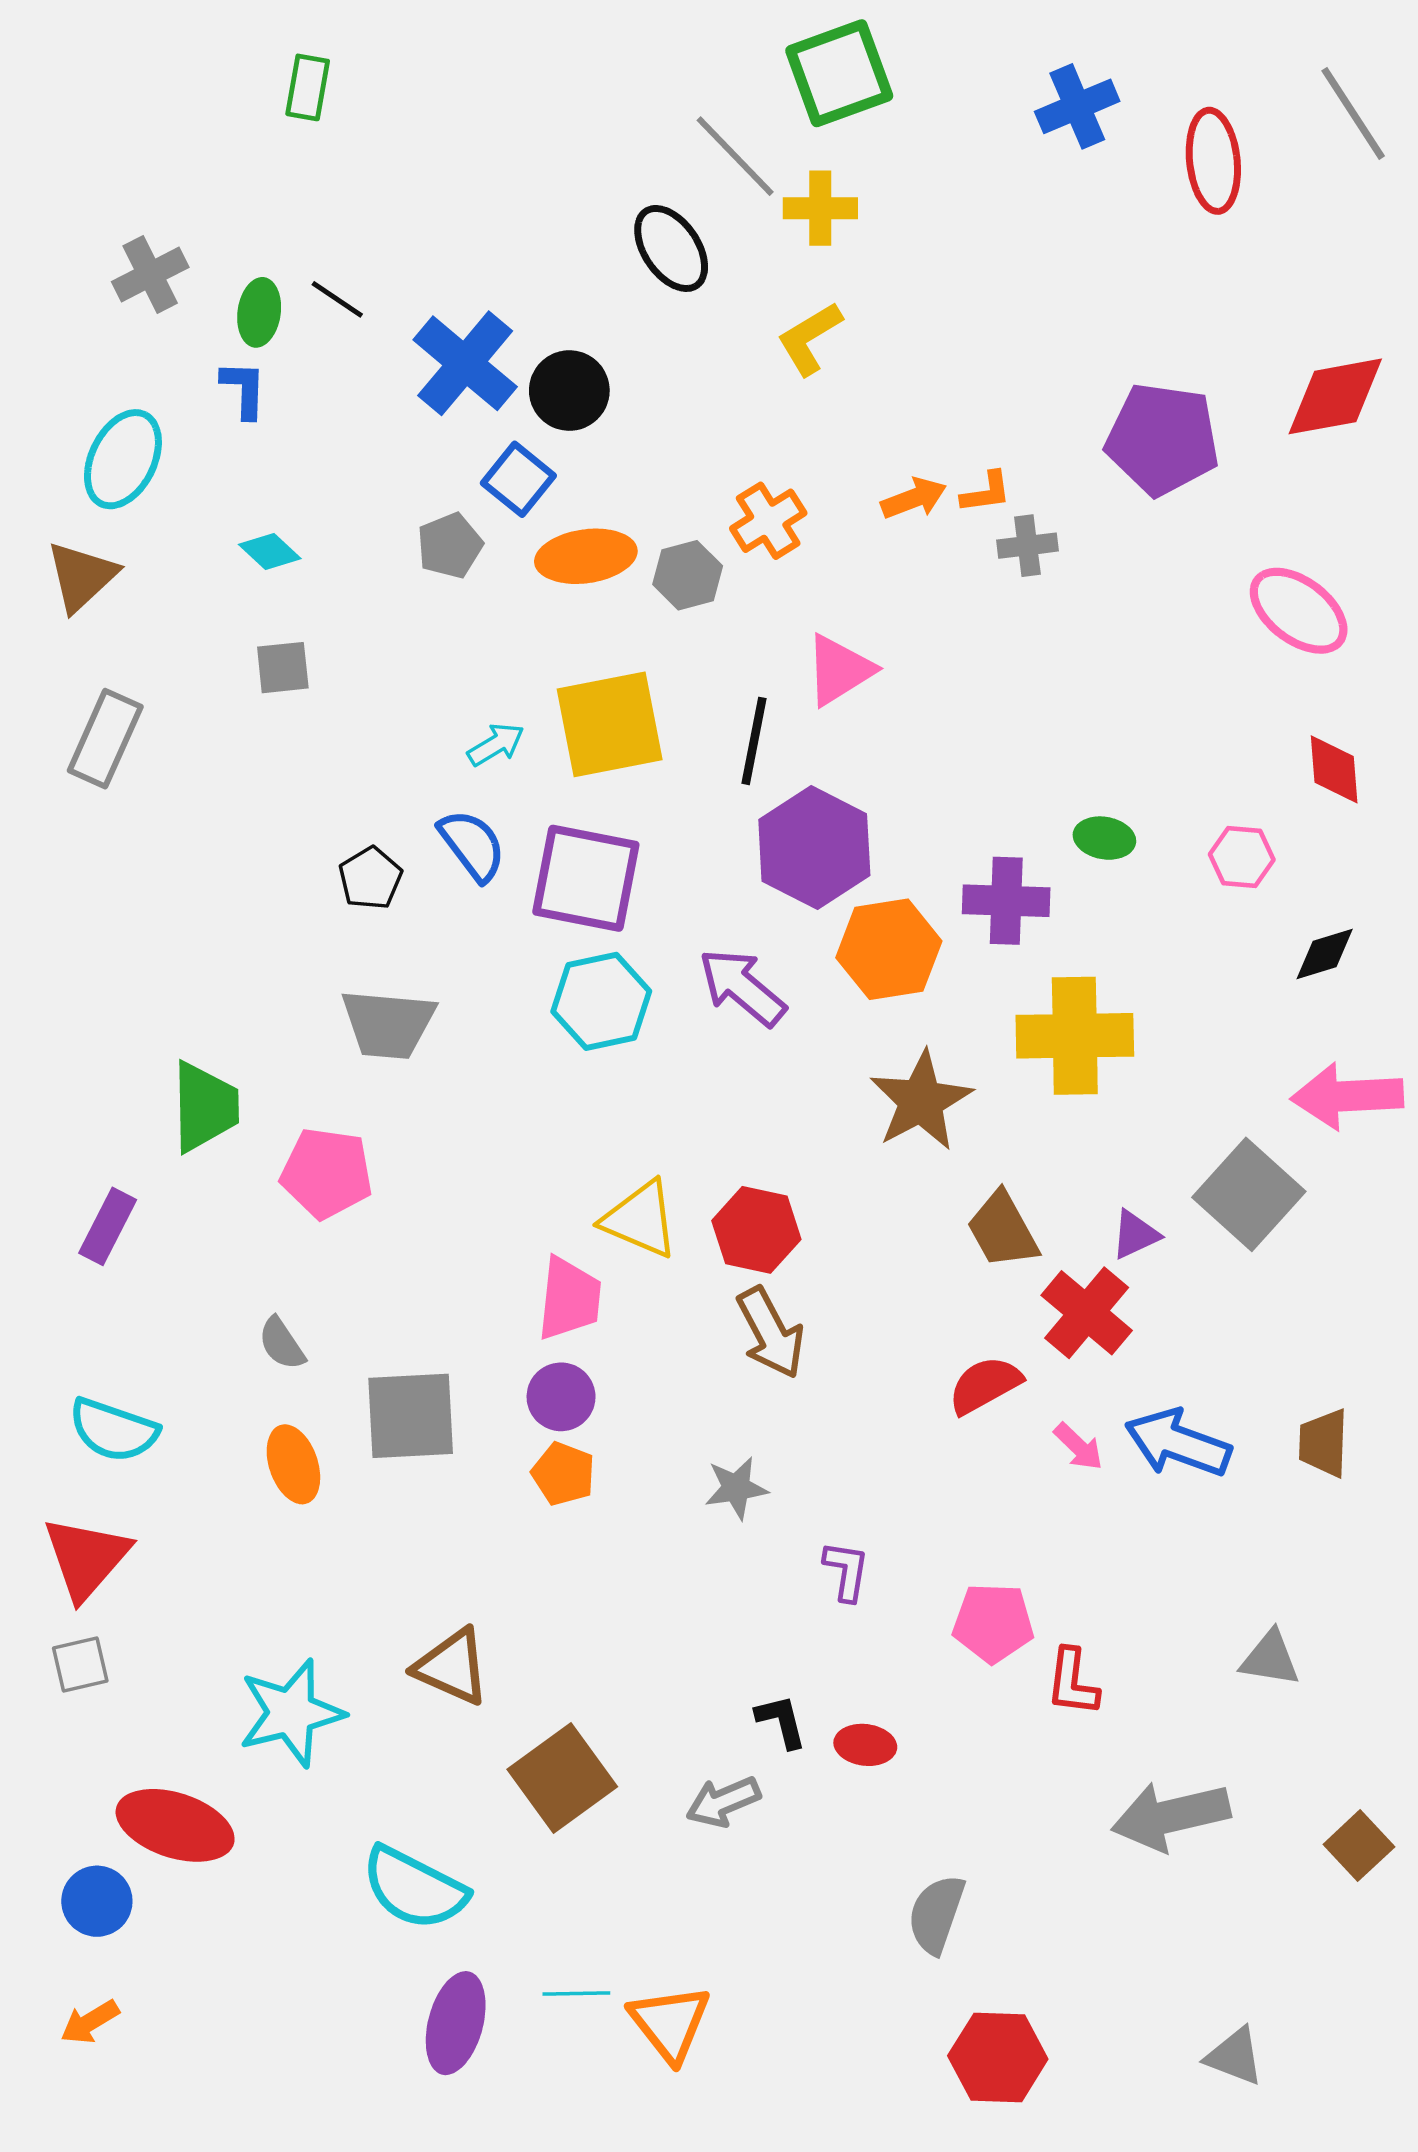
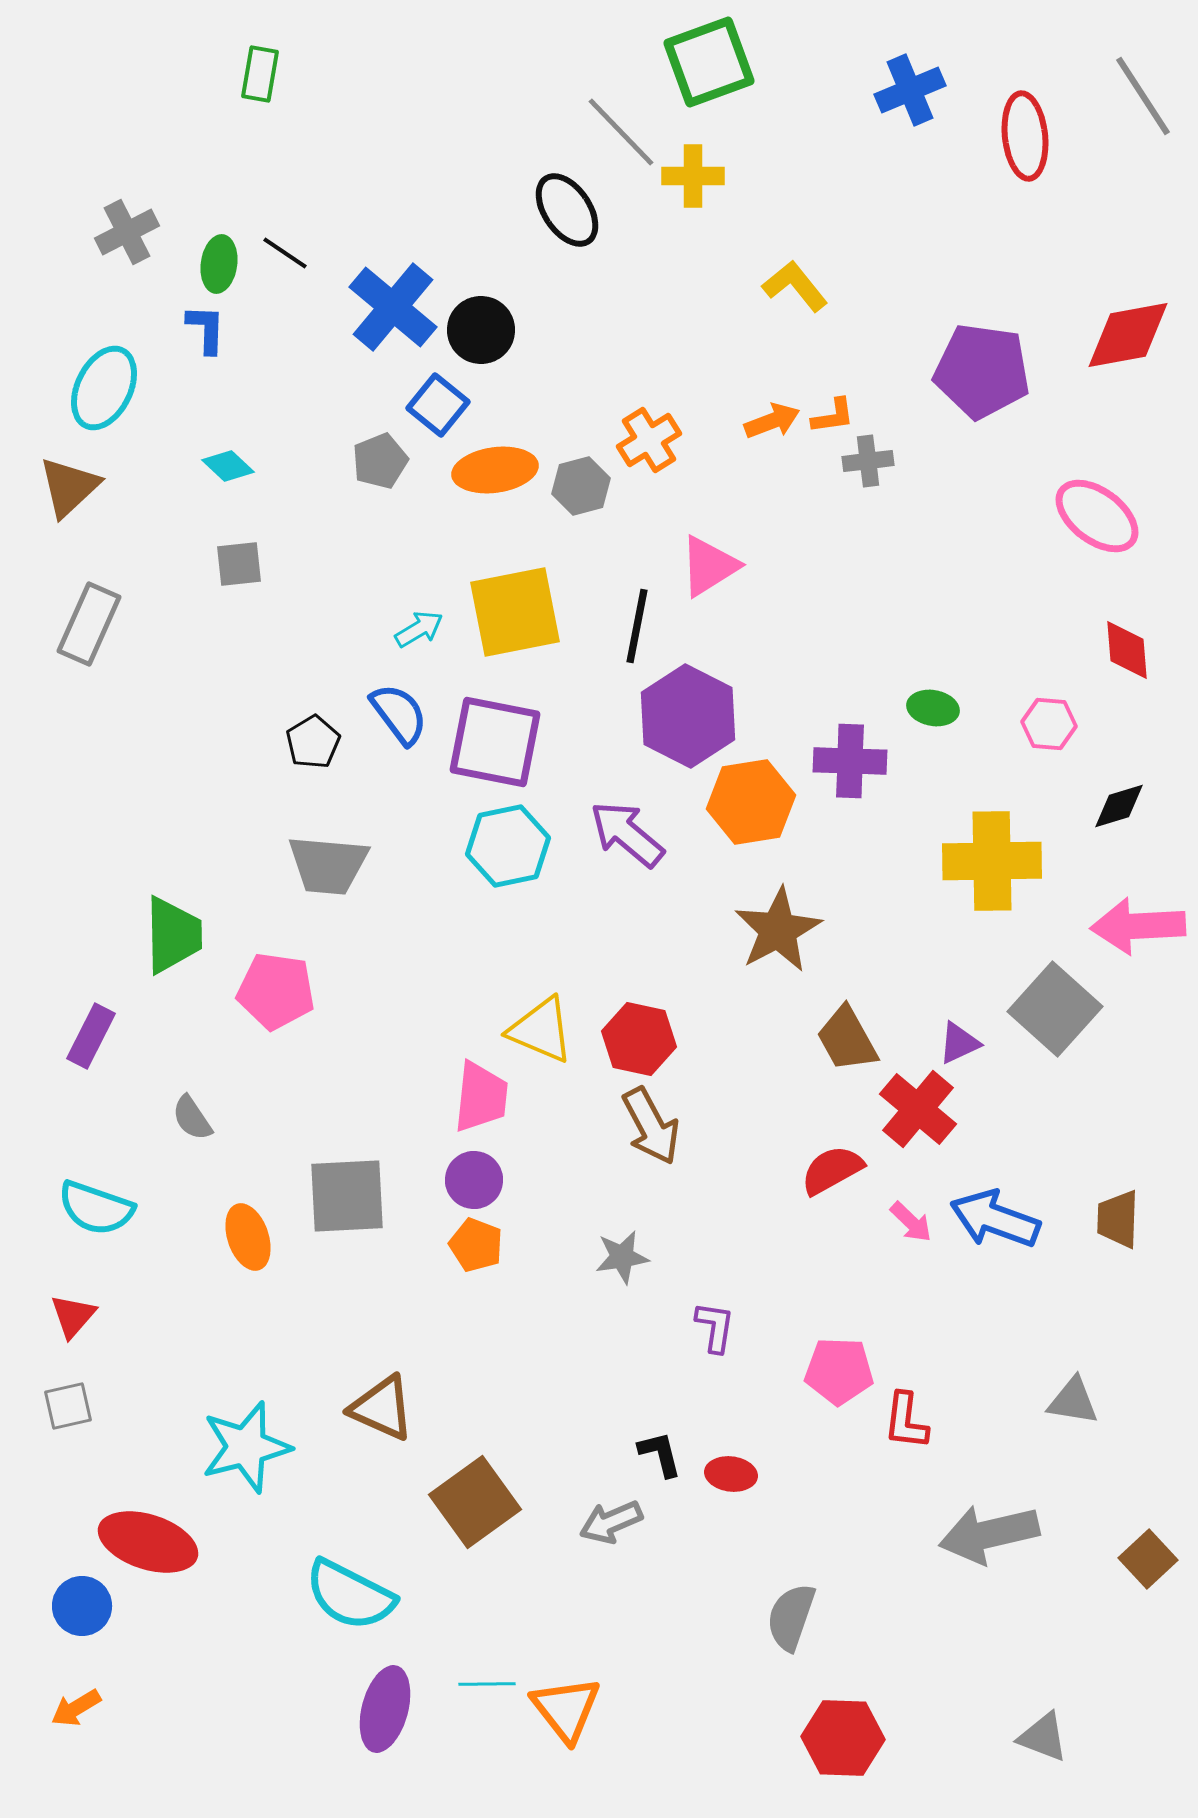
yellow L-shape: (810, 338) -> (795, 286), moved, turned 82
yellow cross: (1075, 1036) -> (992, 861), moved
gray semicircle: (282, 1344) -> (192, 1118), moved
red triangle: (86, 1558) -> (73, 1316), size x0.6

